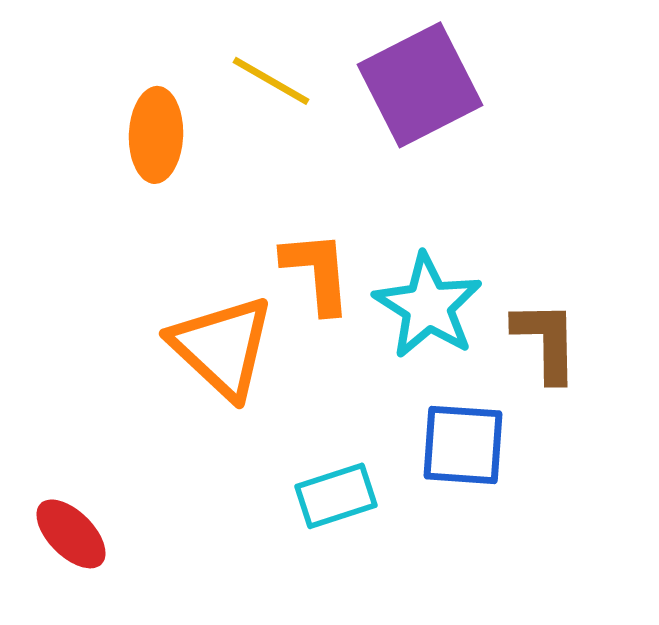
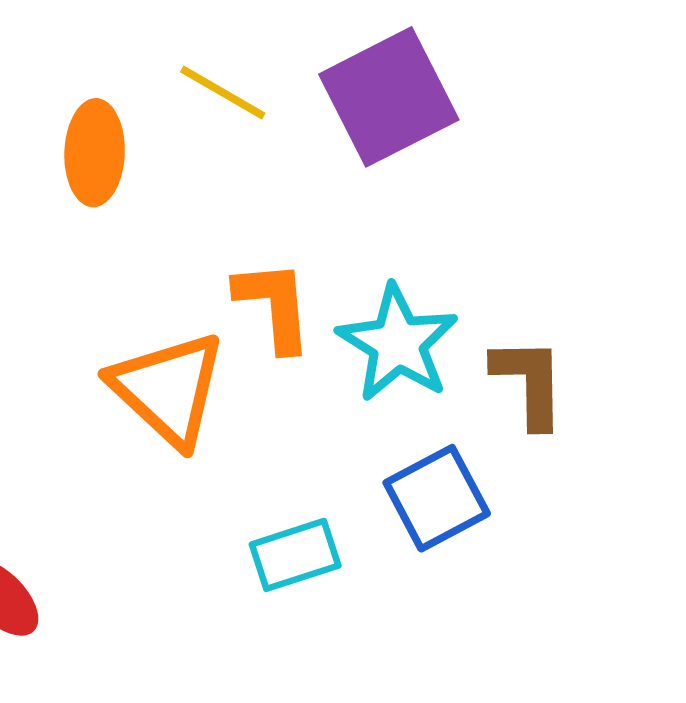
blue square: (463, 445) -> (437, 498), turned -32

